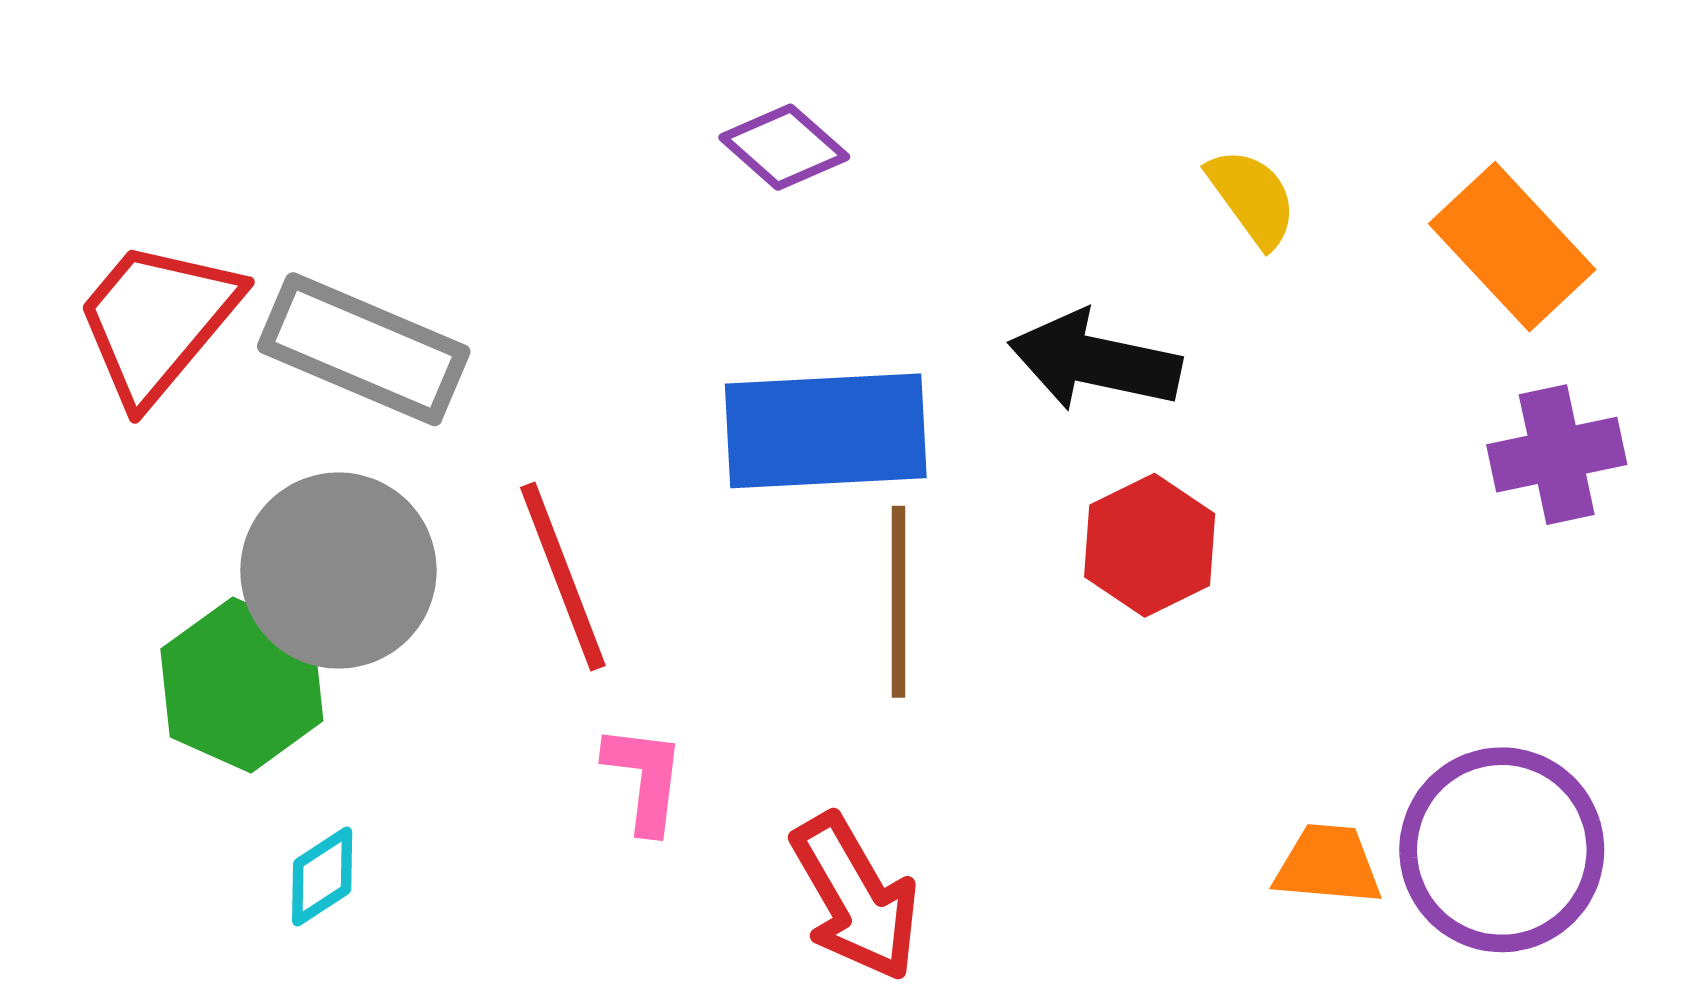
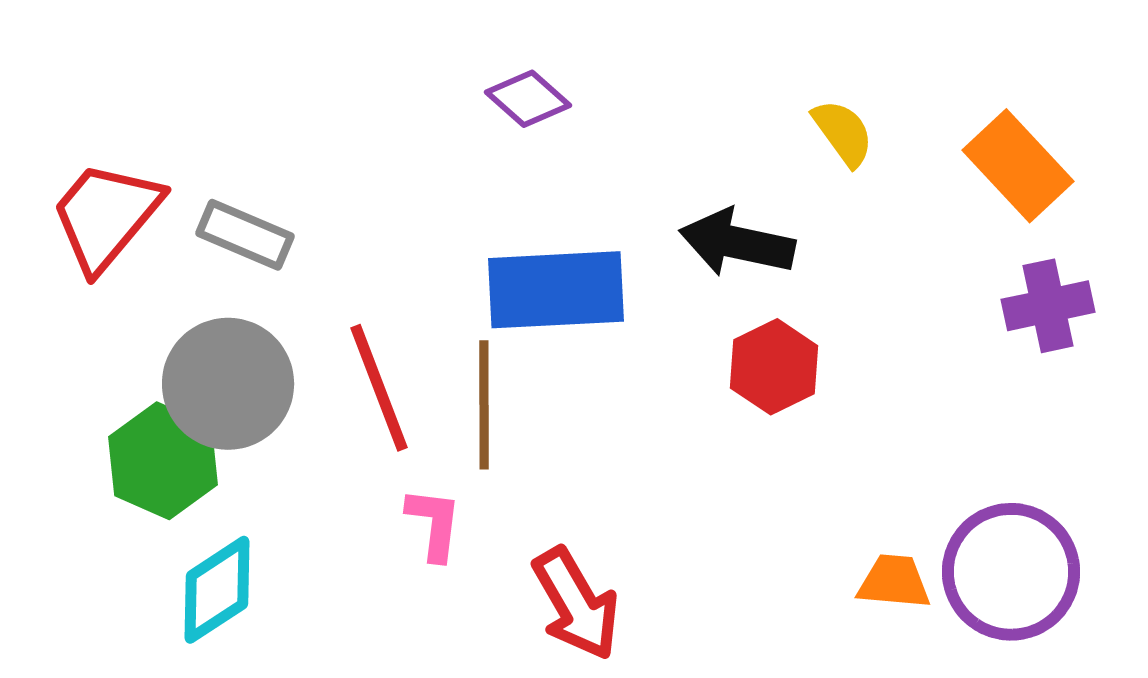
gray rectangle: (364, 349) -> (245, 235), size x0.7
brown line: (899, 602) -> (484, 405), moved
cyan diamond: (322, 877) -> (217, 590), size x1.6

